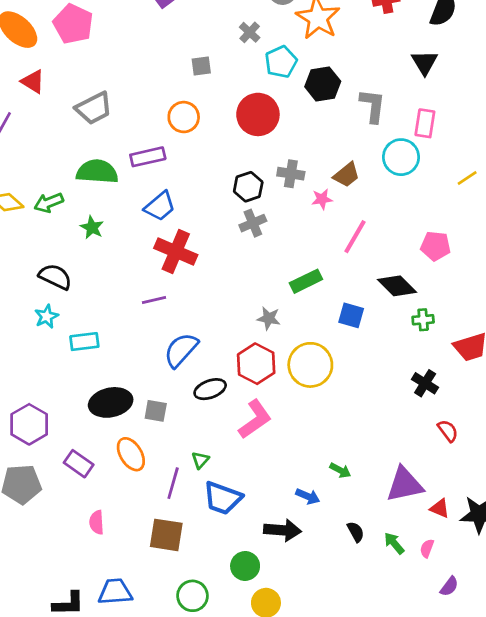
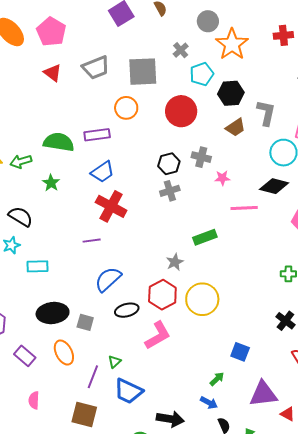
gray square: (201, 66) -> (143, 72), size x2.0
red triangle: (33, 82) -> (53, 73), moved
gray trapezoid: (94, 108) -> (96, 68), moved
brown trapezoid: (346, 175) -> (235, 127), moved
pink line: (355, 237) -> (244, 208), turned 52
black diamond: (397, 286) -> (274, 186), moved, turned -36
blue square: (351, 315) -> (240, 352), moved
gray star: (269, 318) -> (175, 262), turned 30
green arrow: (340, 470) -> (217, 379), turned -77
blue arrow: (308, 496) -> (209, 403), moved

